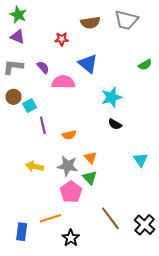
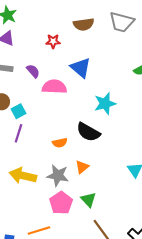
black semicircle: (115, 124) -> (88, 132), moved, size x1.6
purple line: (43, 125) -> (19, 133), moved, turned 30
orange triangle: (90, 158) -> (82, 167), turned 32
yellow arrow: (35, 166) -> (23, 176), size x1.4
green triangle: (90, 178) -> (88, 200), moved

